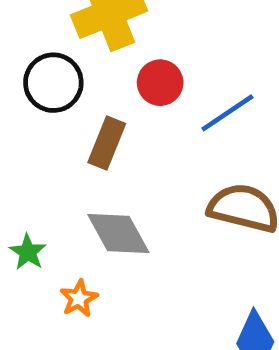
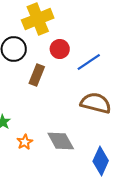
gray diamond: (118, 234) -> (61, 141), moved

